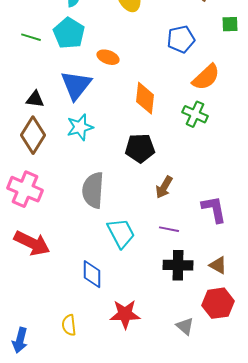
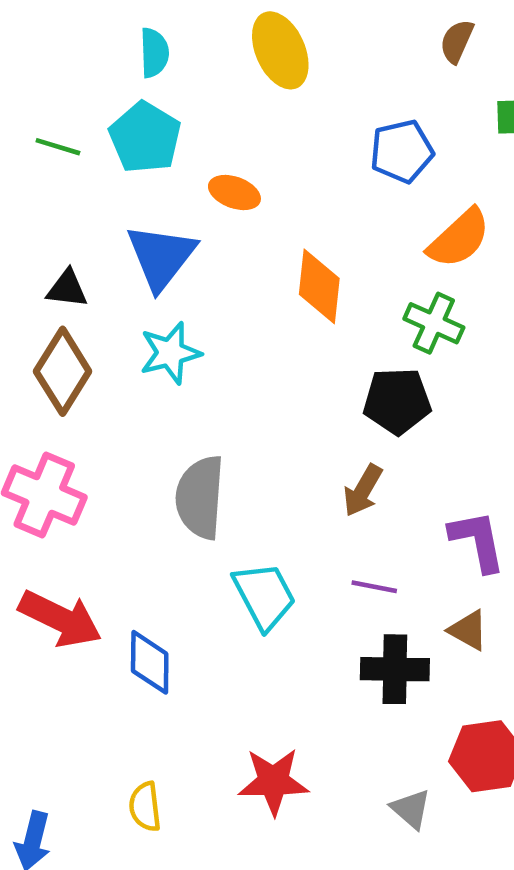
black pentagon: (140, 148) -> (397, 401), moved
brown triangle: (218, 265) -> (468, 630), moved
blue diamond: (92, 274) -> (150, 662), moved

